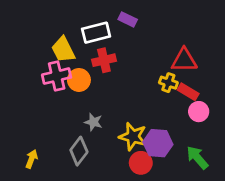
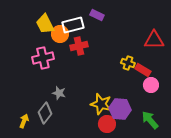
yellow trapezoid: (63, 50) -> (45, 24), moved
red triangle: (184, 60) -> (154, 40), moved
orange circle: (79, 80) -> (60, 34), moved
gray star: (93, 122) -> (59, 93), moved
gray diamond: (79, 151) -> (45, 113), moved

